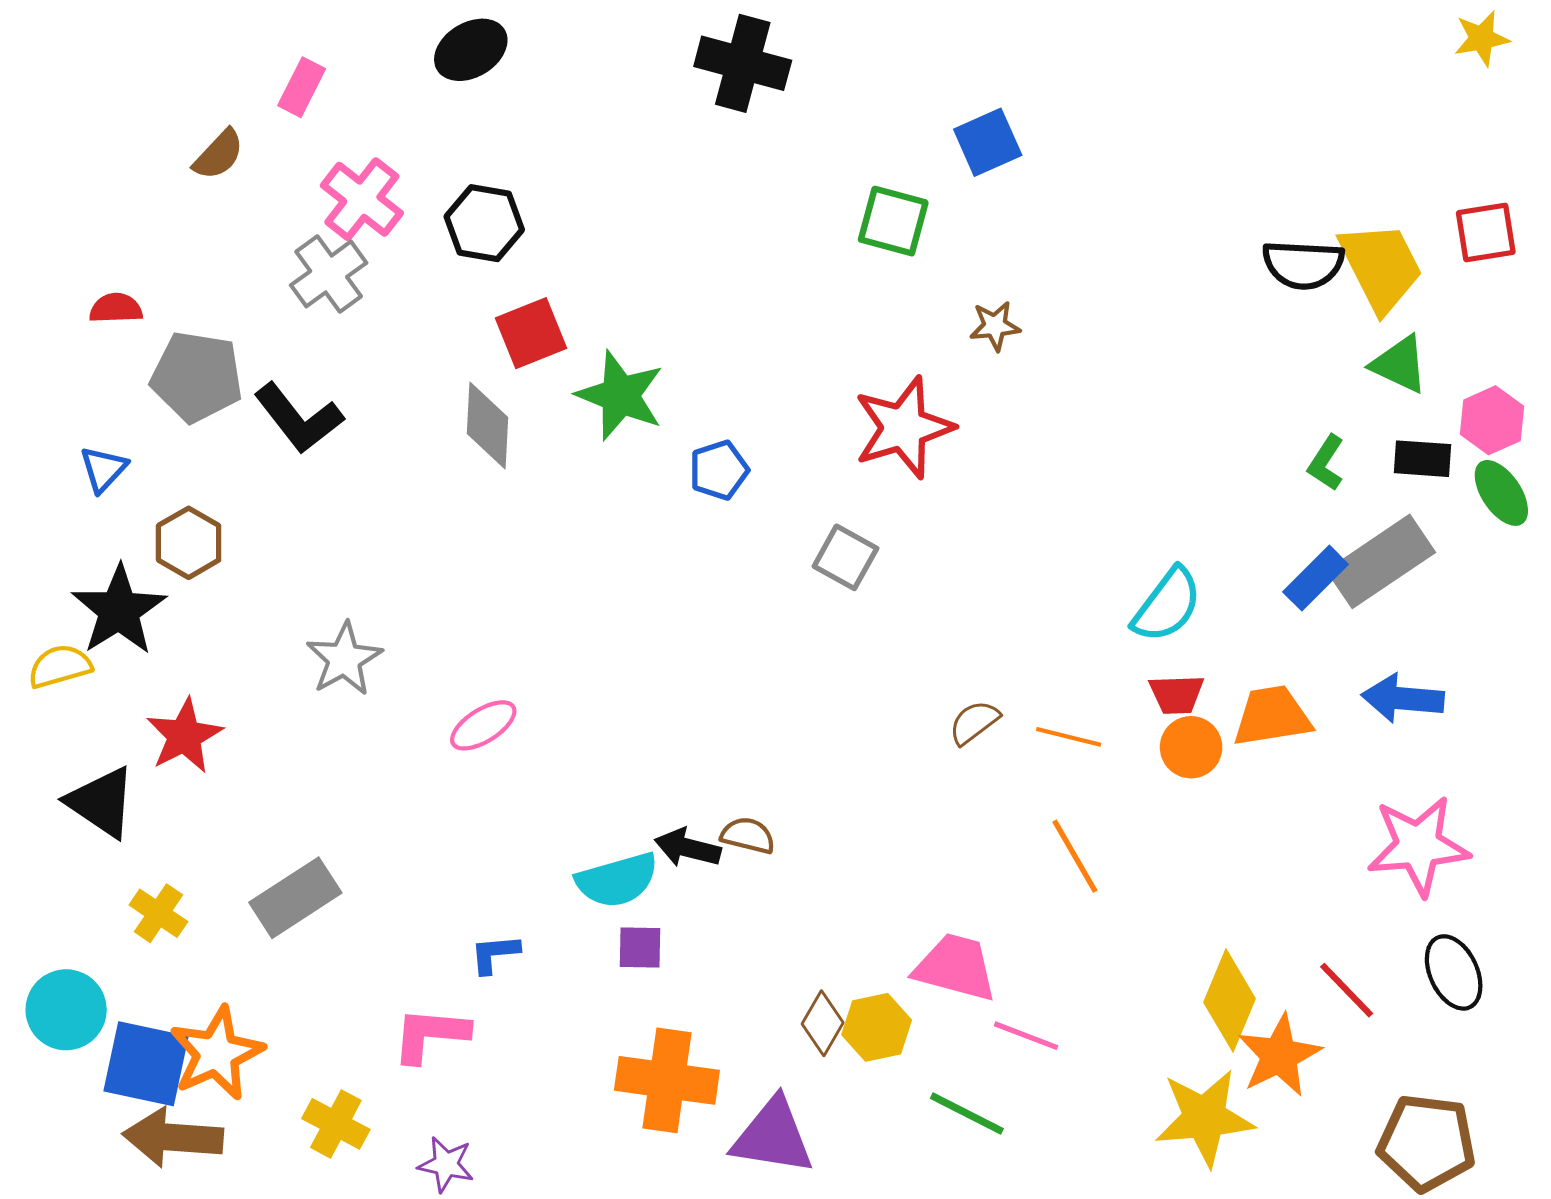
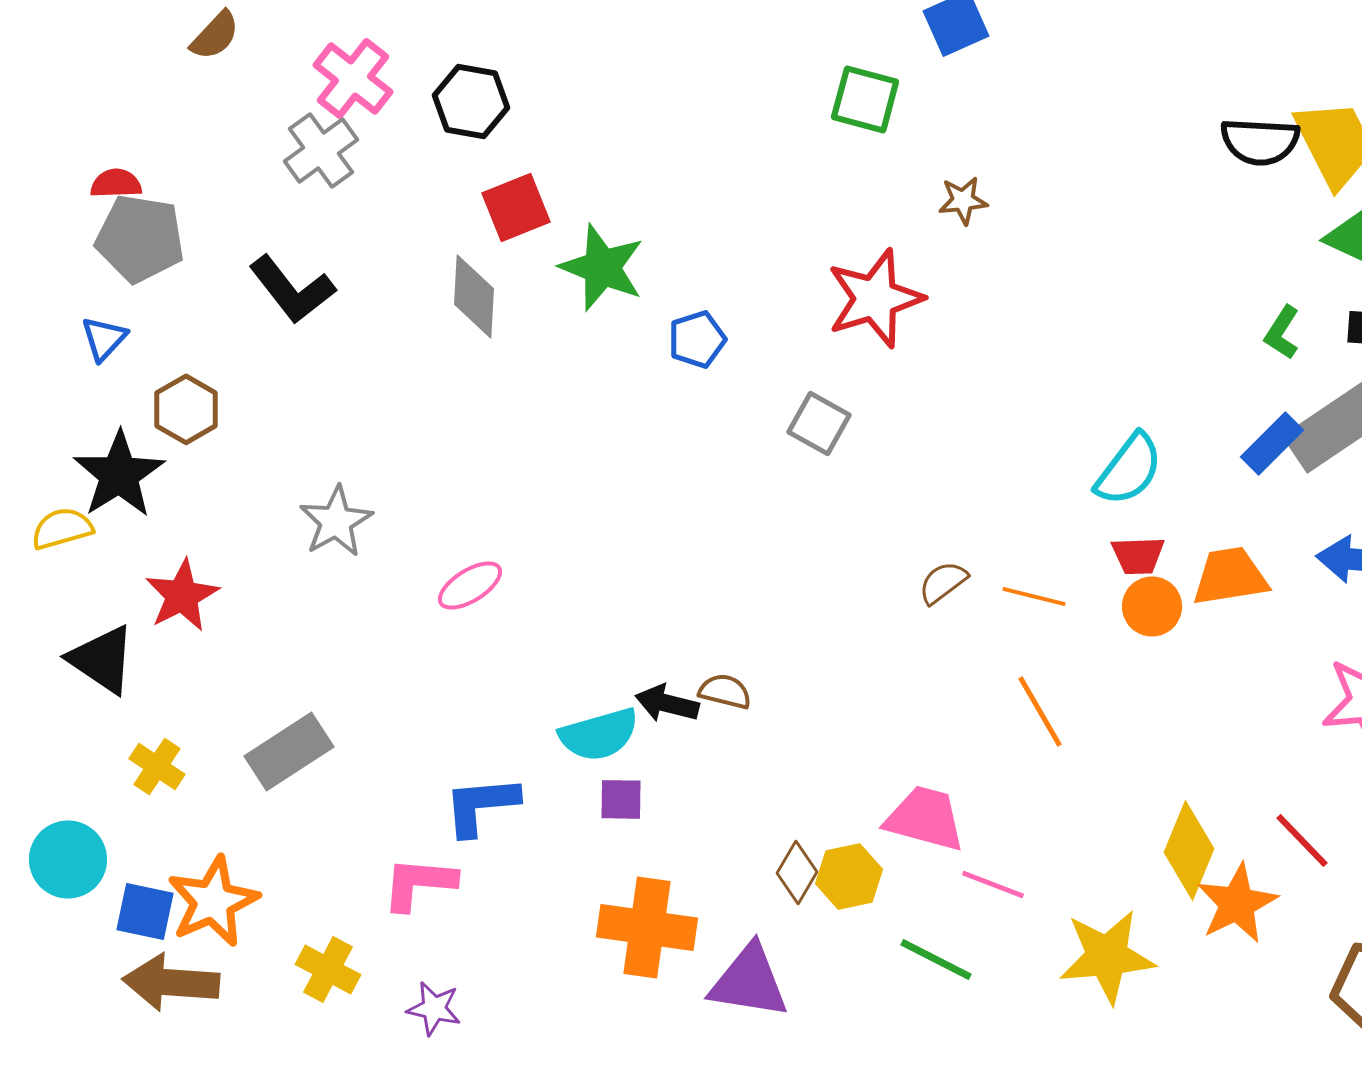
gray pentagon: (197, 377) -> (140, 238), moved
blue L-shape: (495, 954) -> (481, 805), size x1.6
blue square: (146, 1064) -> (145, 911), size x0.7
yellow star: (1205, 1118) -> (1107, 956), moved

